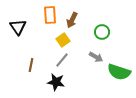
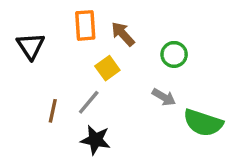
brown arrow: (72, 20) -> (123, 34), turned 112
gray line: (62, 60) -> (89, 102), moved

